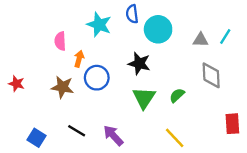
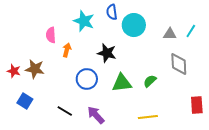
black star: (139, 64) -> (107, 53), moved
blue circle: (97, 78) -> (87, 79), moved
brown star: (63, 87) -> (35, 69), moved
green triangle: (144, 98) -> (122, 83), turned 50
blue square: (37, 138) -> (25, 101), moved
yellow line: (175, 138) -> (148, 117), turned -54

